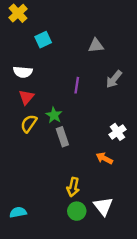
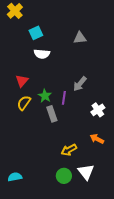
white semicircle: (23, 72) -> (42, 54), moved
gray arrow: (114, 79) -> (80, 84), moved
purple line: (77, 85) -> (64, 98), moved
orange arrow: (104, 158) -> (97, 139), moved
yellow arrow: (73, 187) -> (69, 150), moved, turned 49

